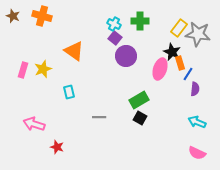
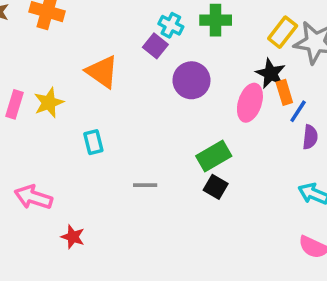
purple square: (115, 38) -> (155, 46), moved

